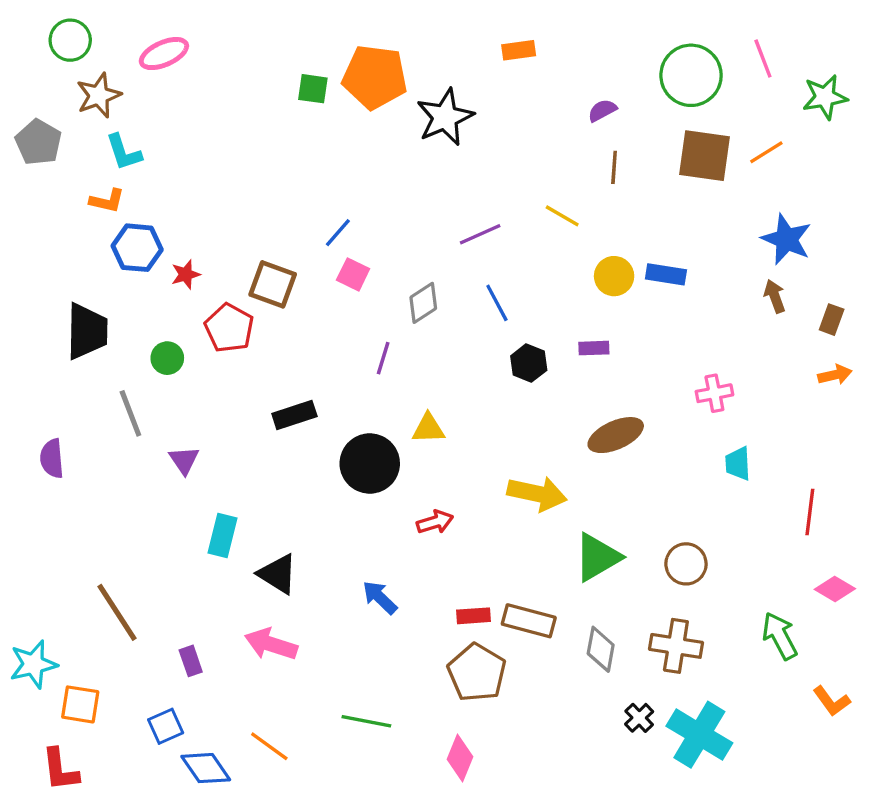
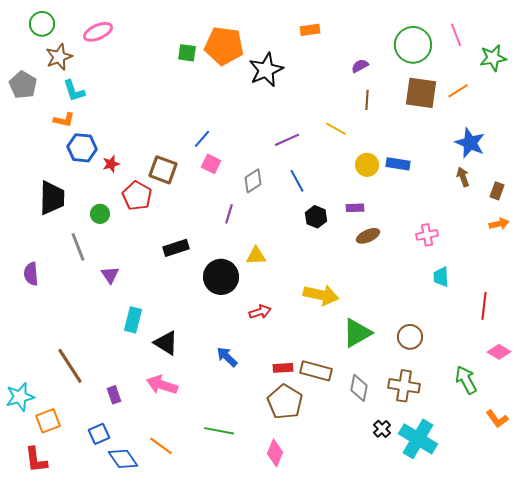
brown ellipse: (616, 435) -> (368, 236), moved, size x0.7
orange square: (80, 704) -> (48, 421), turned -30

